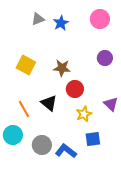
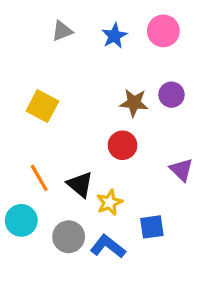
blue star: (61, 23) -> (114, 36), moved
brown star: (62, 68) -> (134, 103), moved
black triangle: (49, 103) -> (80, 184), moved
yellow star: (84, 114) -> (109, 202), moved

